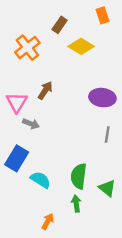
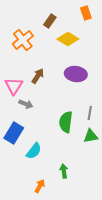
purple ellipse: (102, 98) -> (76, 74), moved
green semicircle: (79, 176) -> (66, 122), moved
cyan semicircle: (40, 180) -> (34, 151), turned 96
green triangle: (107, 188) -> (91, 136), moved, turned -49

